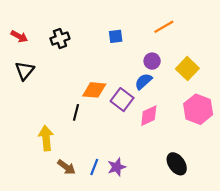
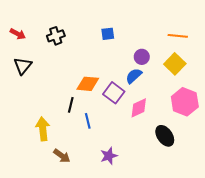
orange line: (164, 27) -> (178, 36), moved, turned 36
black ellipse: (177, 164) -> (165, 136), moved
blue line: (94, 167) -> (88, 121), moved, turned -35

